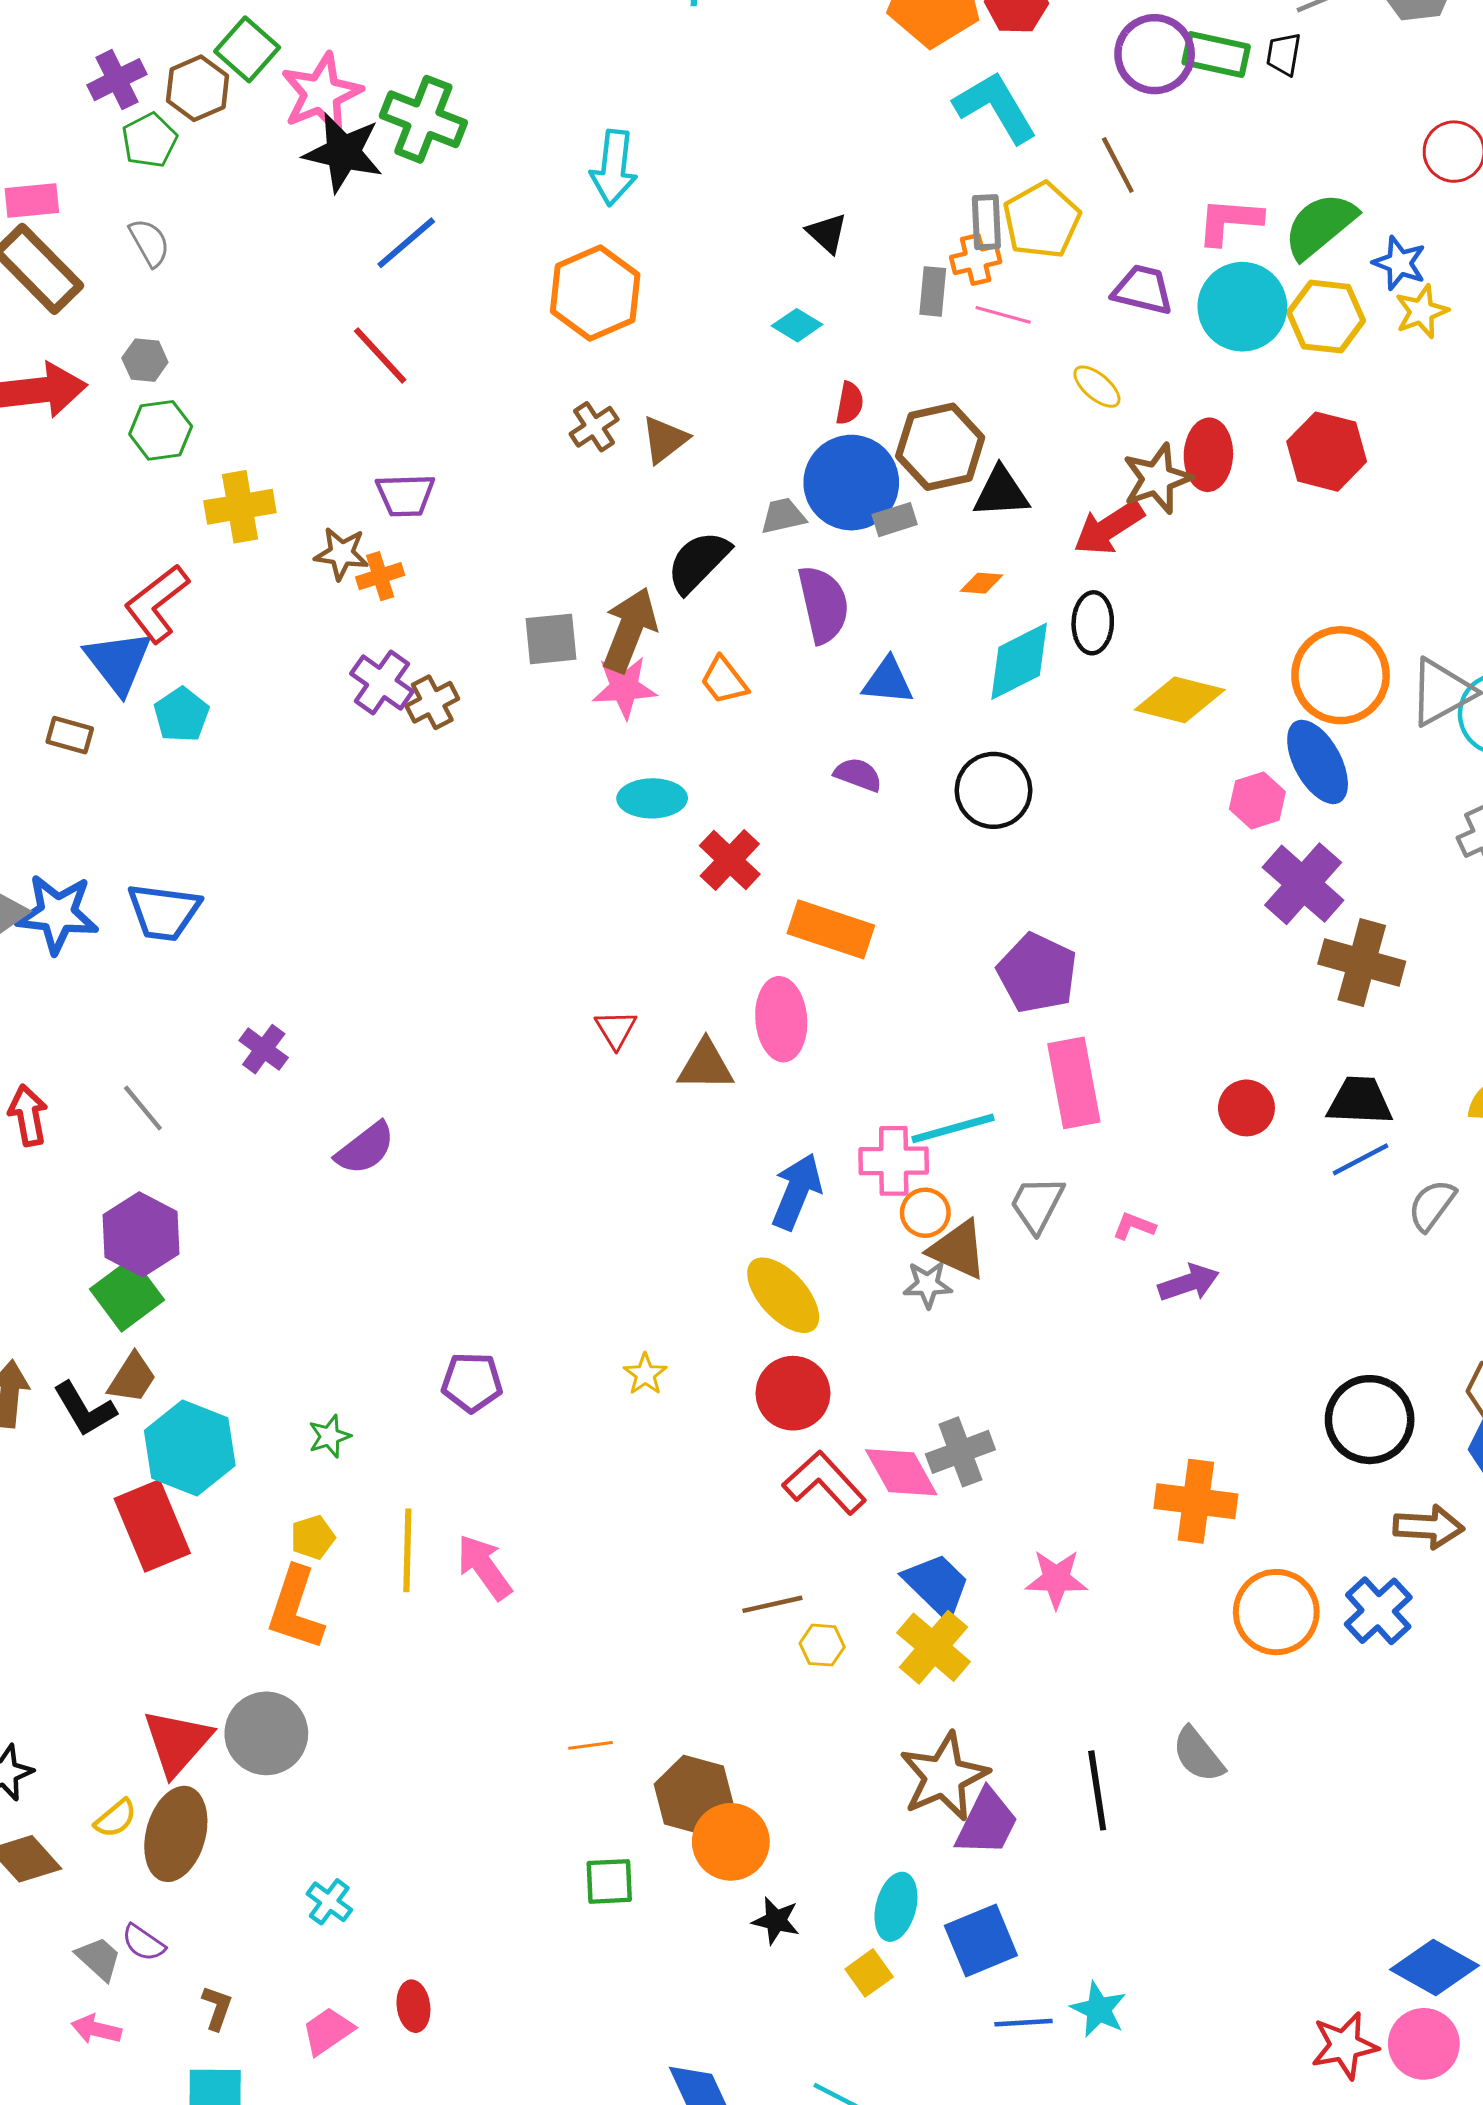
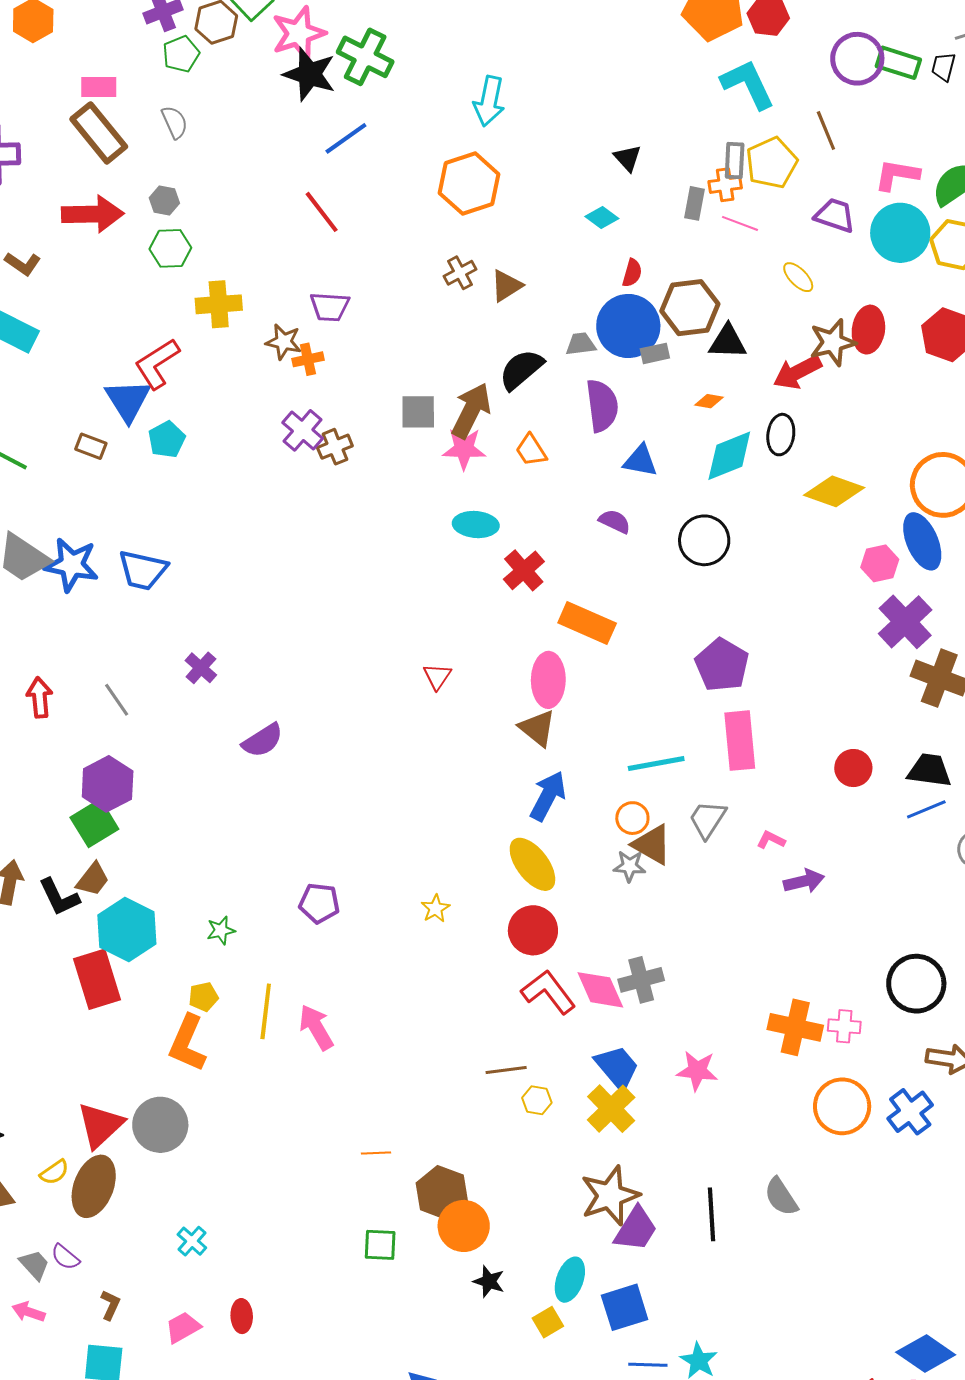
brown triangle: (706, 1065) -> (537, 728), moved, turned 33
pink cross: (894, 1161) -> (844, 1026), moved, size x0.7

